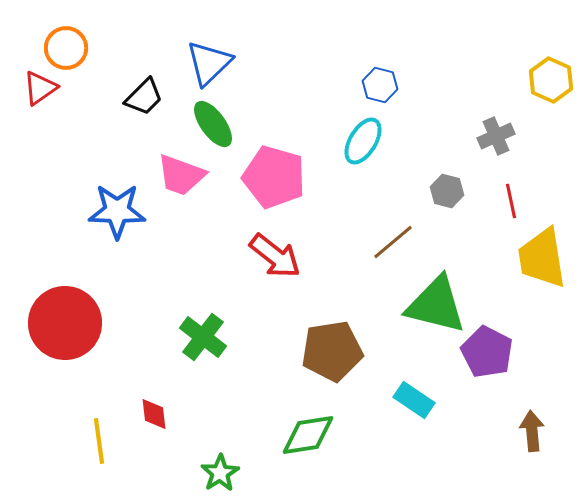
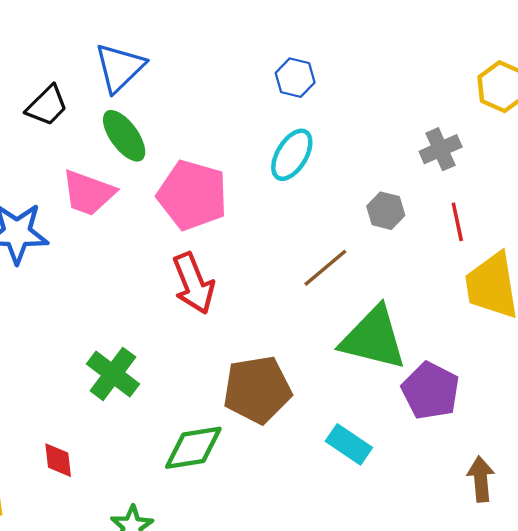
blue hexagon: (380, 85) -> (295, 78), moved
red arrow: (275, 256) -> (193, 283), turned 30
green diamond: (308, 435) -> (193, 448), moved

